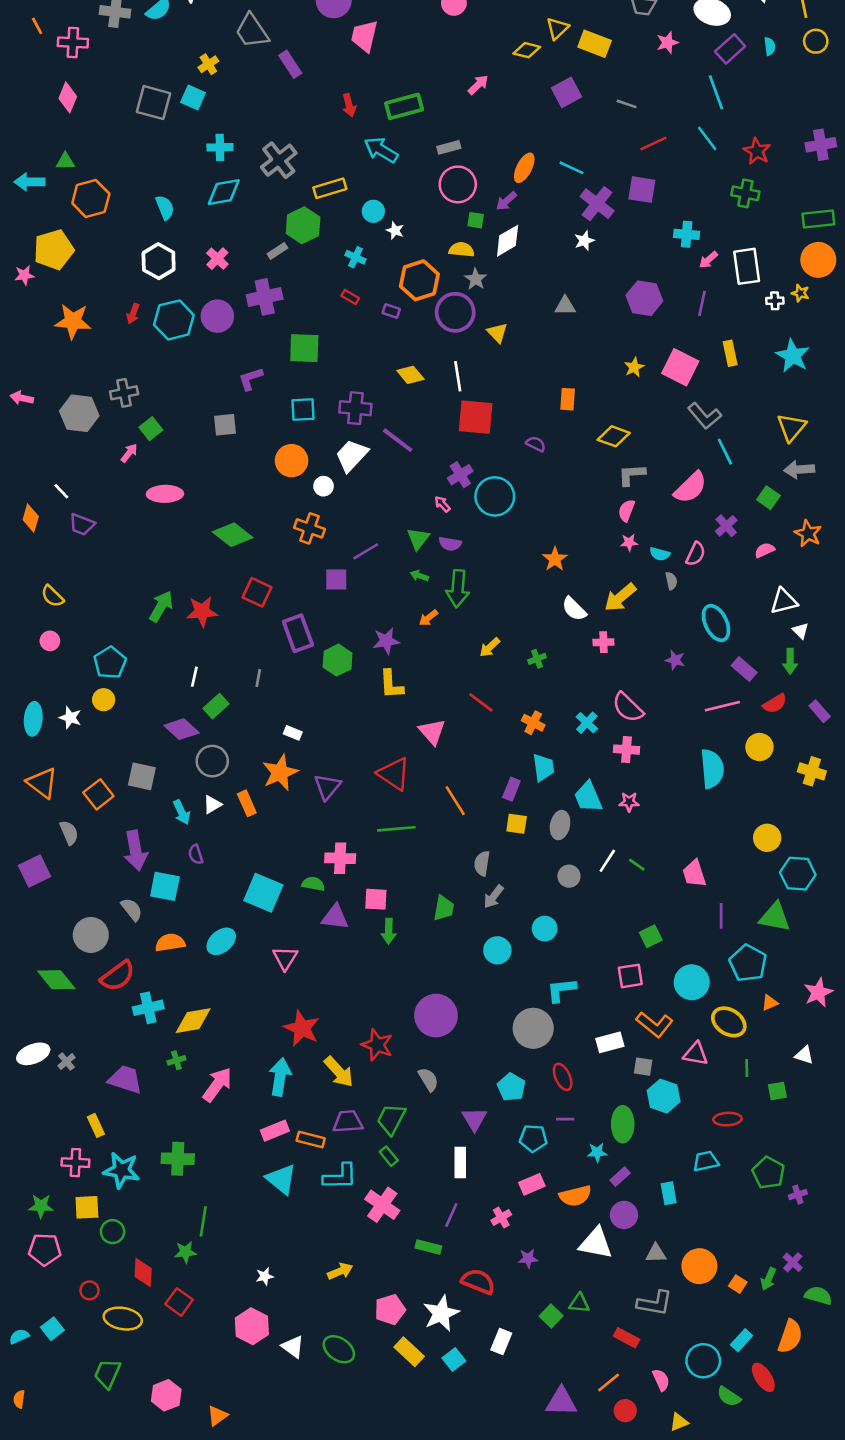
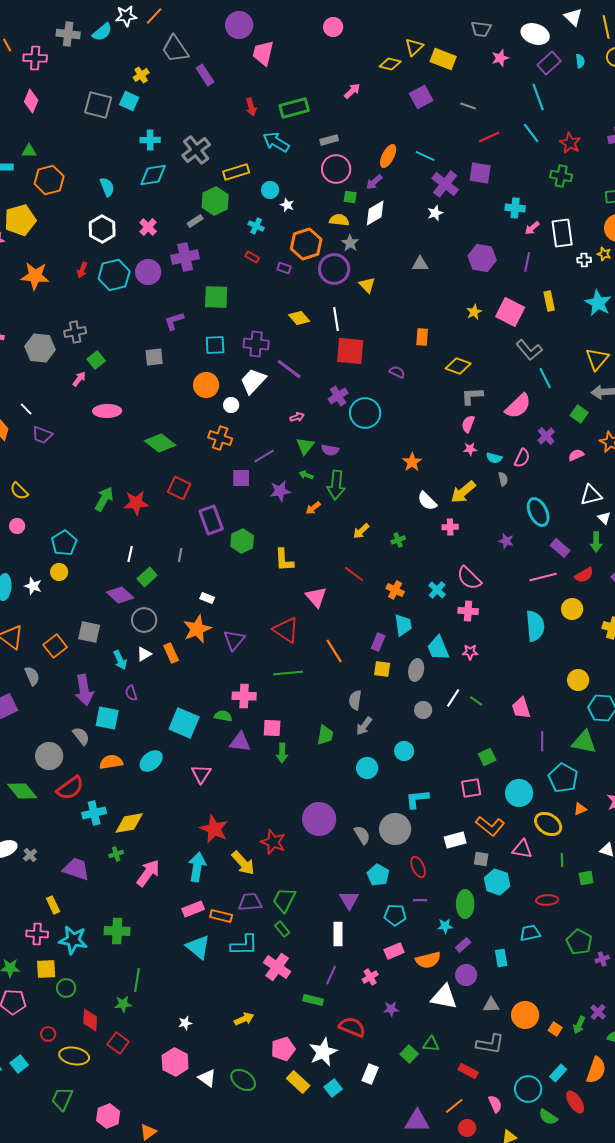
pink arrow: (442, 504) -> (297, 417), moved, turned 112
purple star: (386, 641) -> (280, 491), moved
gray semicircle: (428, 1079) -> (362, 835), moved

